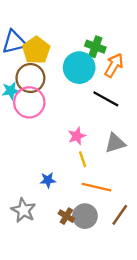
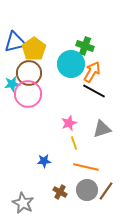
orange arrow: (114, 65) -> (92, 72), moved
gray star: (23, 210) -> (23, 203), moved
gray circle: (85, 216) -> (87, 190), moved

